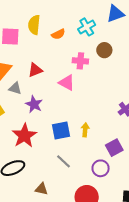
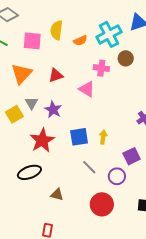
cyan cross: (87, 27) -> (109, 34), size x1.4
gray triangle: (15, 88) -> (32, 103), moved, turned 40
gray line: (64, 161) -> (89, 167), moved

